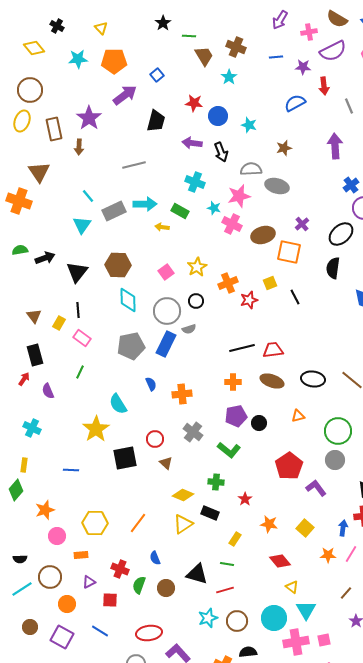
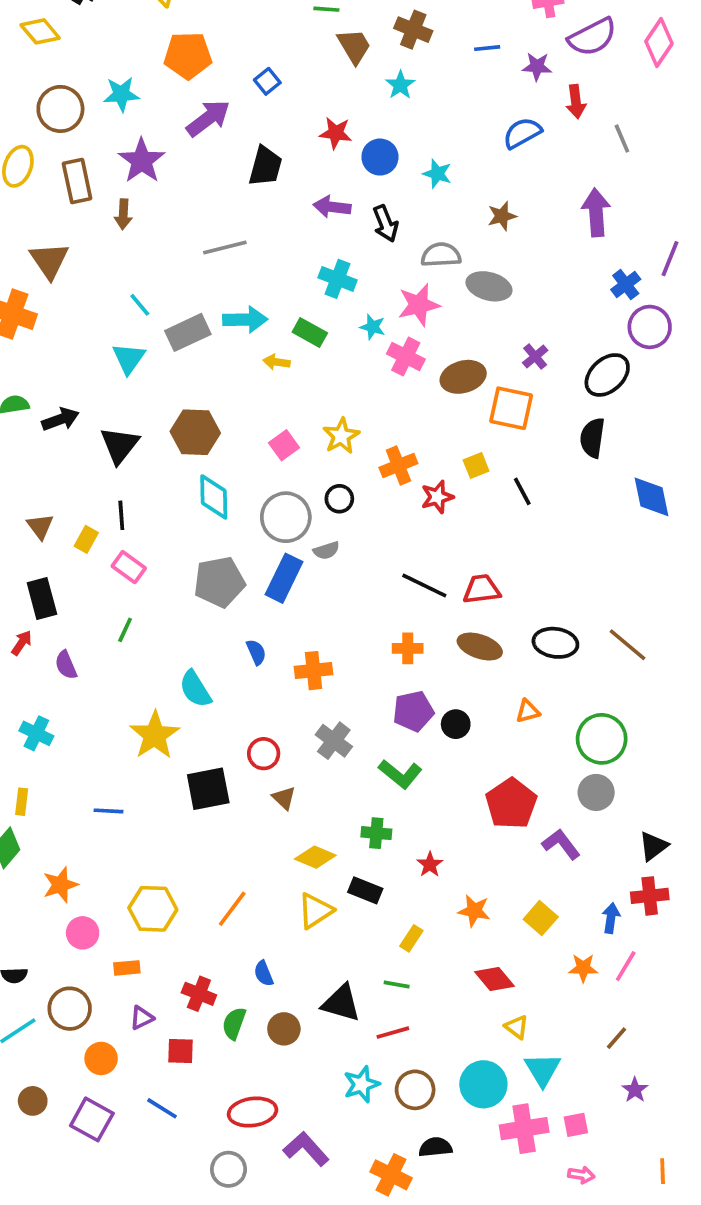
cyan star: (78, 59) -> (121, 94), moved
brown circle: (30, 90) -> (60, 109), moved
black line: (242, 348) -> (424, 586), turned 40

